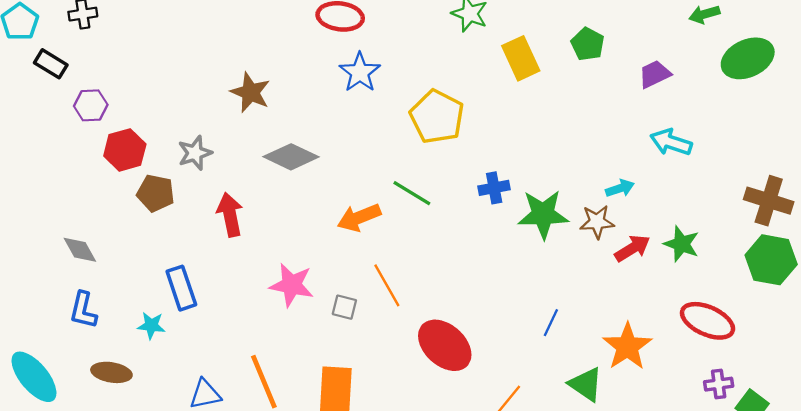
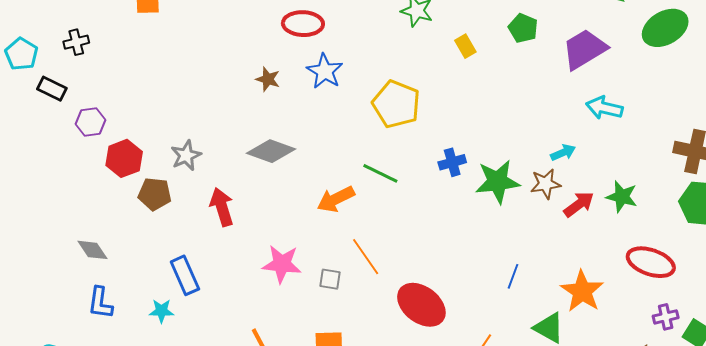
yellow rectangle: (521, 58) -> (465, 46), size x0.6
purple trapezoid: (655, 74) -> (584, 49), size x1.6
brown star: (250, 92) -> (268, 79), moved, size x0.7

